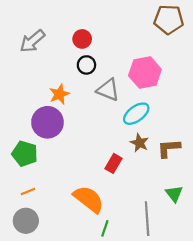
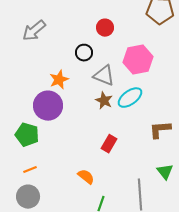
red circle: (82, 39) -> (105, 28), moved
brown star: (139, 143) -> (104, 101), moved
orange semicircle: (89, 199) -> (86, 177), size x0.6

